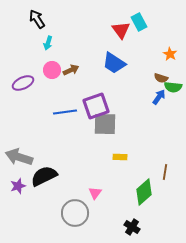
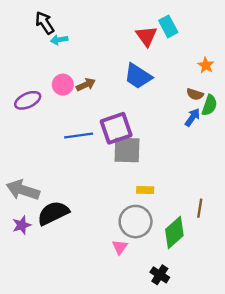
cyan arrow: (48, 43) -> (59, 40), moved, turned 64
green semicircle: (173, 87) -> (209, 105), turned -78
pink triangle: (95, 193) -> (120, 247), moved
gray circle: (75, 213) -> (136, 222), moved

